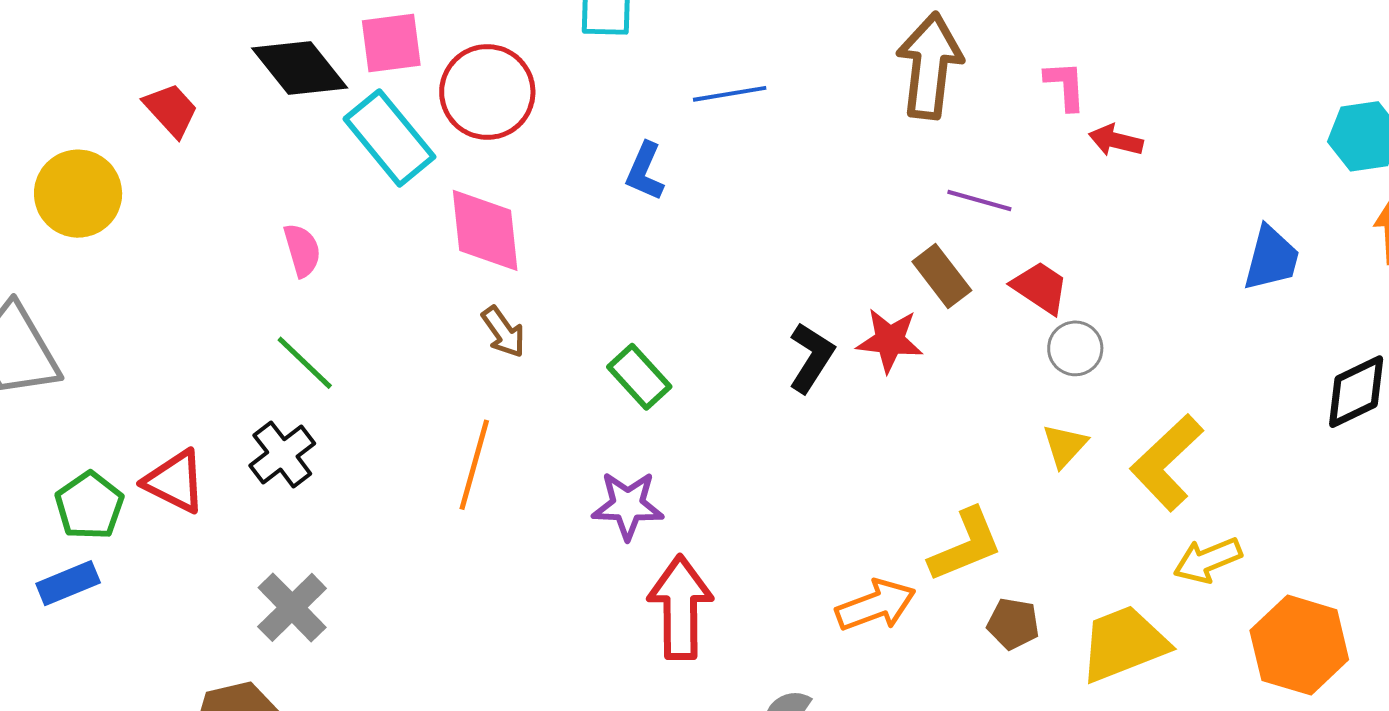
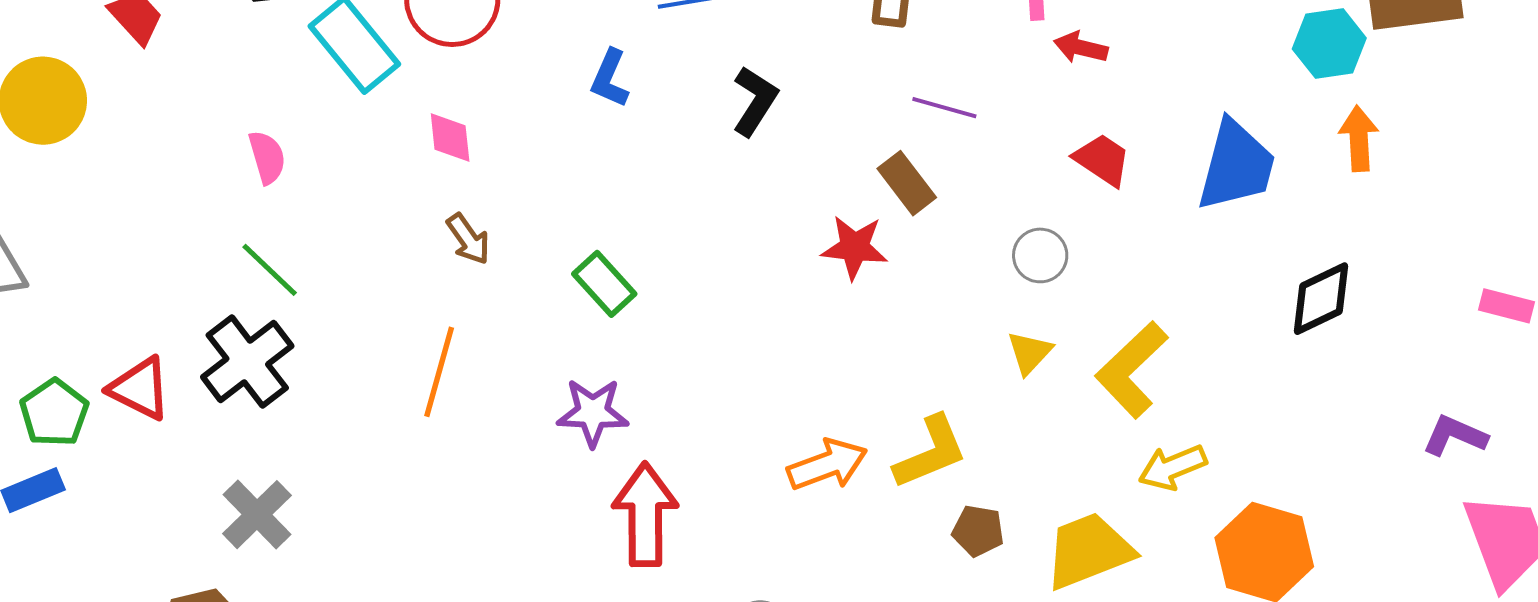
pink diamond: (485, 230) -> (450, 138), size x0.6
blue trapezoid: (1271, 258) -> (1236, 165), size x1.4
red trapezoid: (1040, 287) -> (1102, 160), moved
black L-shape: (811, 357) -> (755, 101), moved
black cross: (282, 454) -> (247, 362), size x1.4
orange arrow: (876, 605) -> (827, 465), moved

